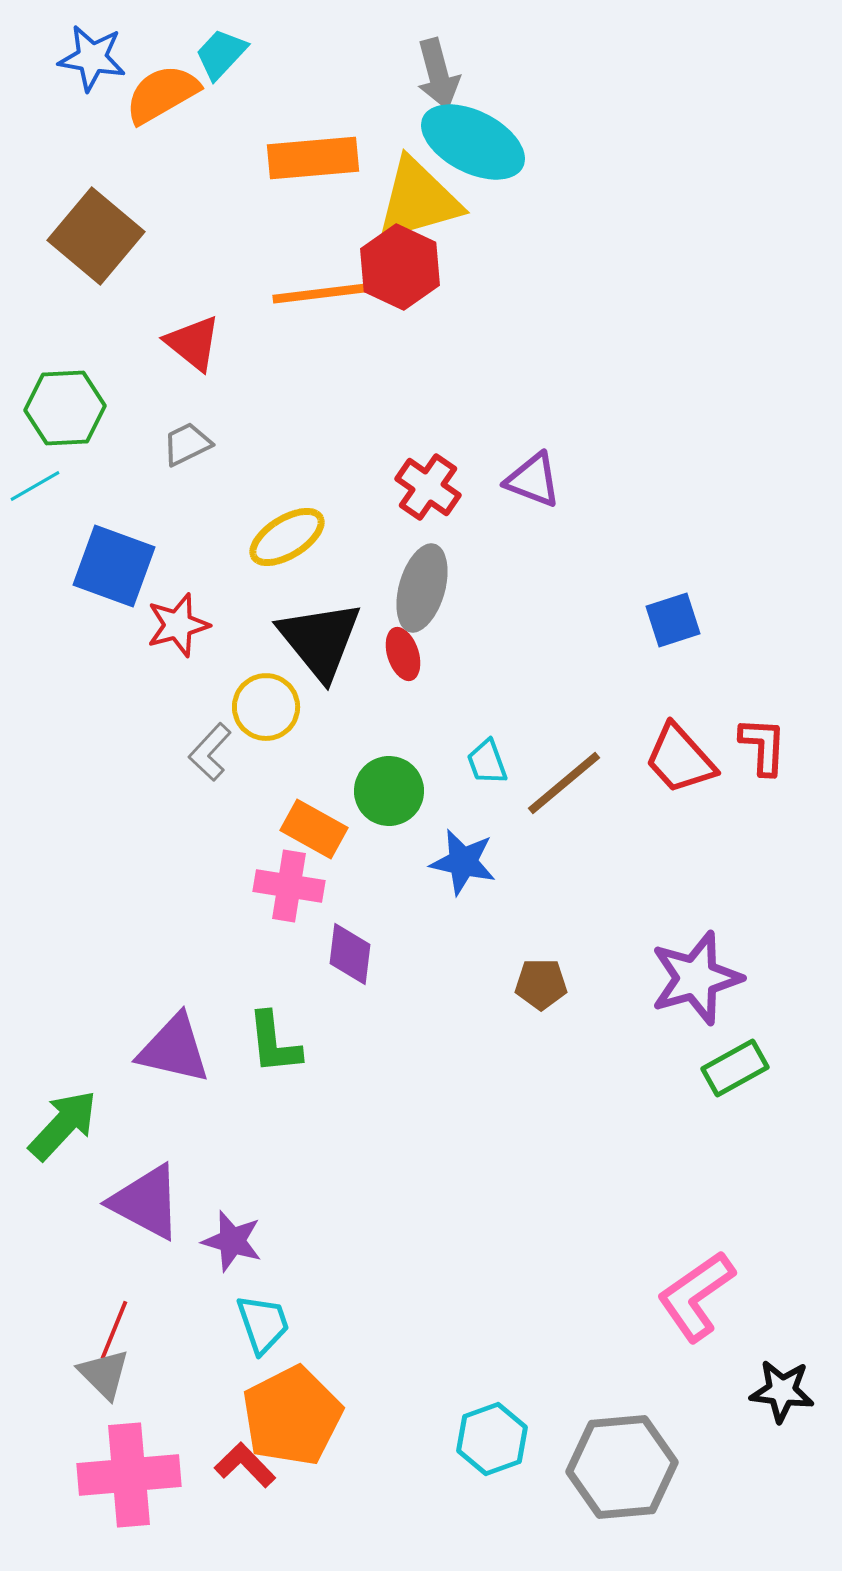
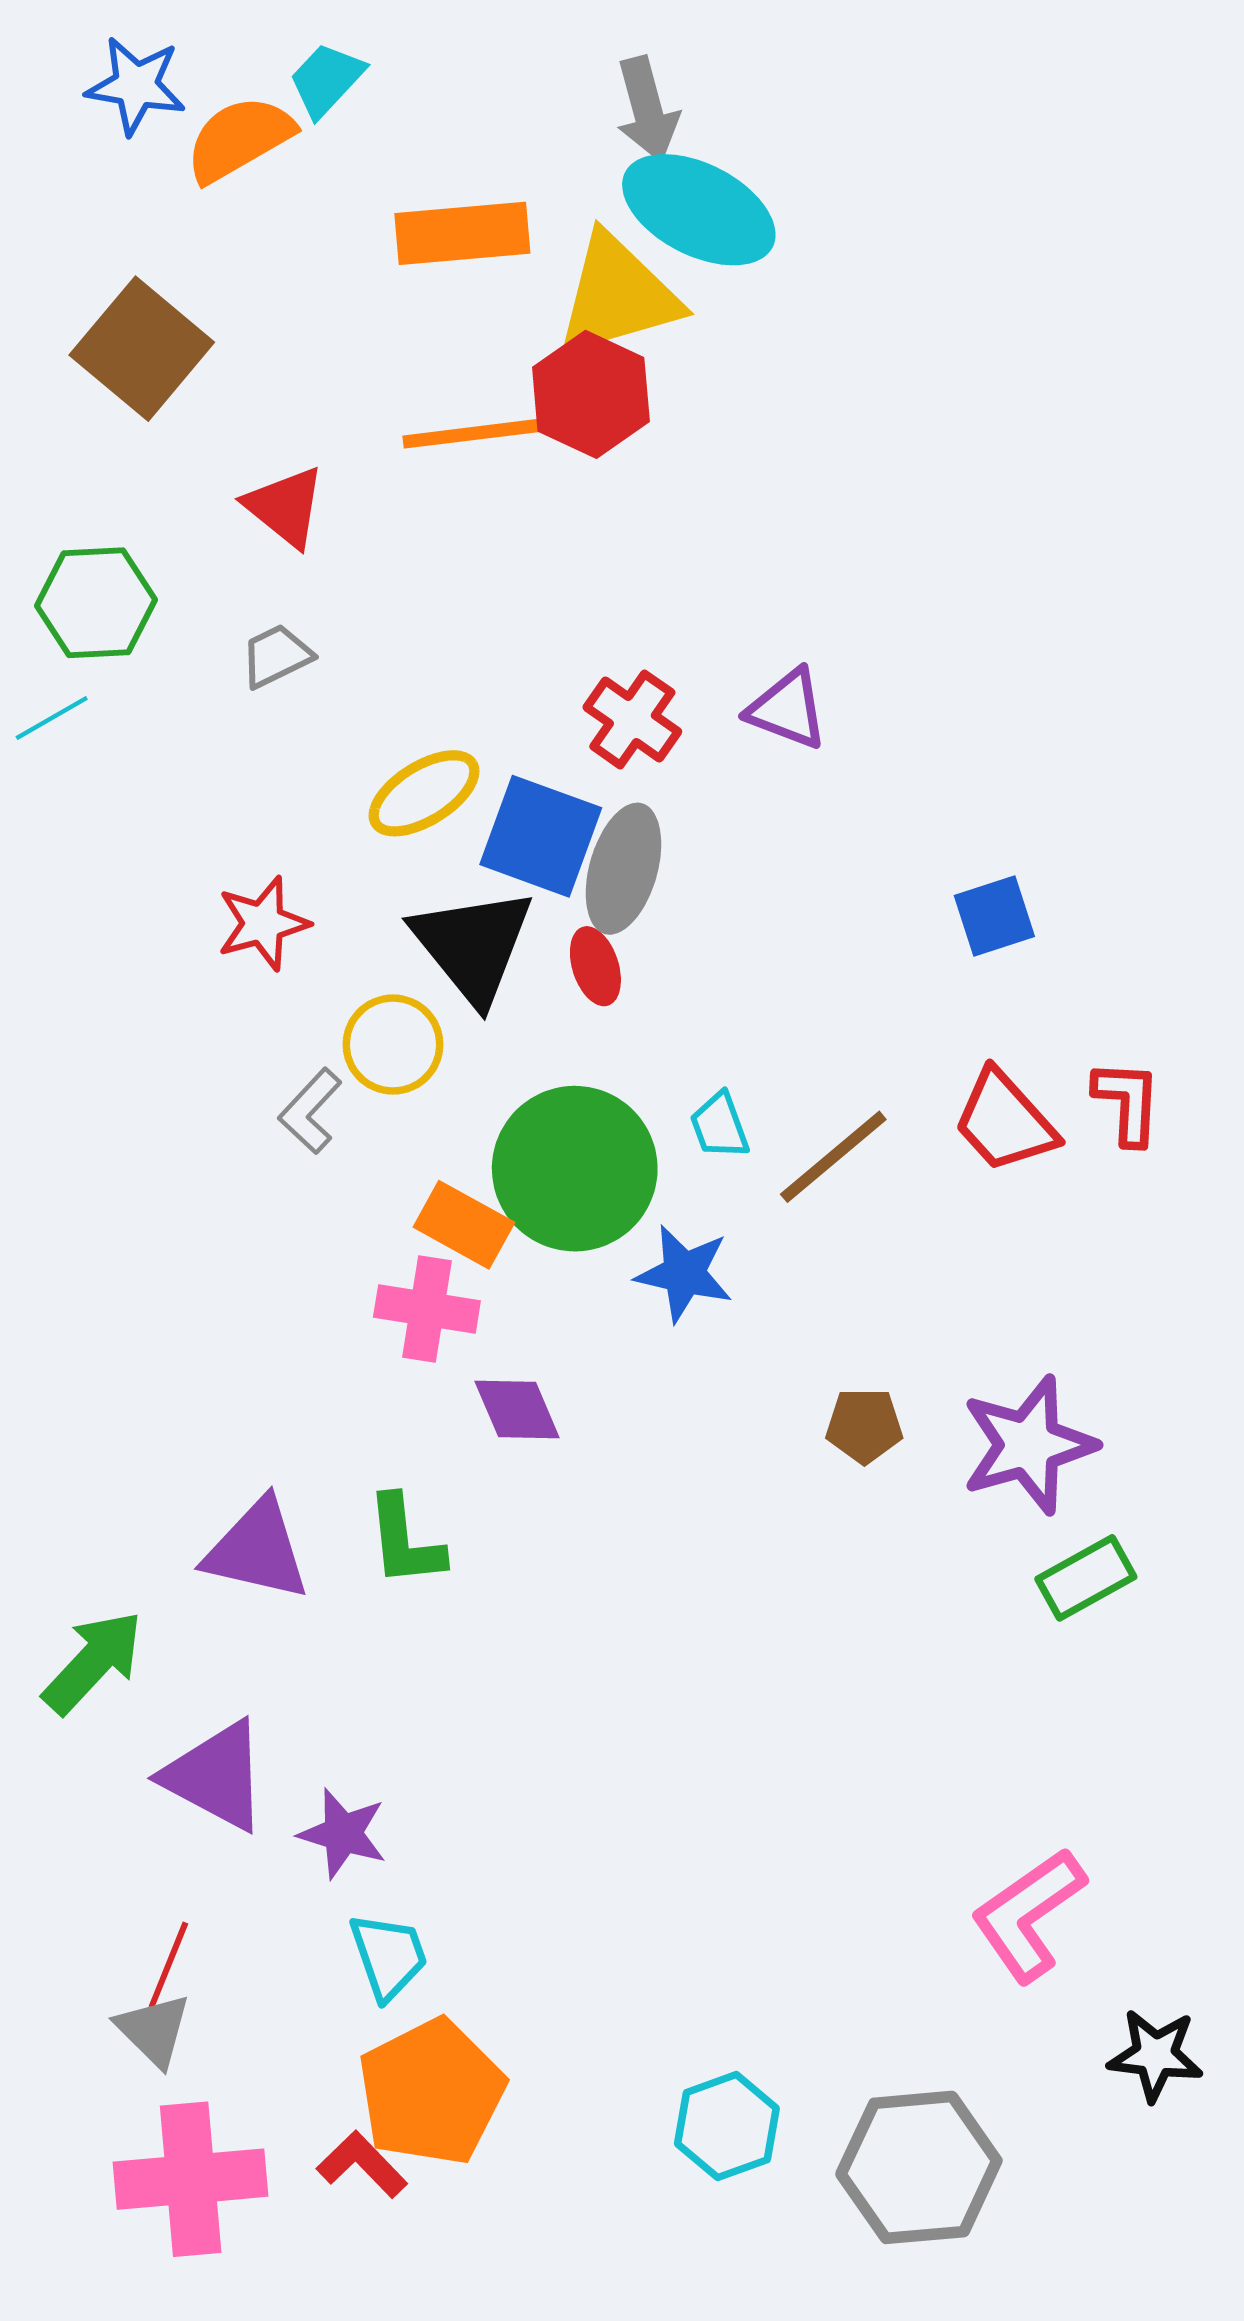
blue square: (114, 566) -> (541, 836), moved
green circle: (389, 791) -> (575, 1169), size x1.6
purple diamond: (350, 954) -> (517, 1409), turned -30
brown pentagon: (541, 984) -> (864, 1426), moved

